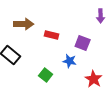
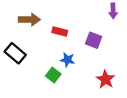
blue star: (70, 61) -> (67, 60), moved

